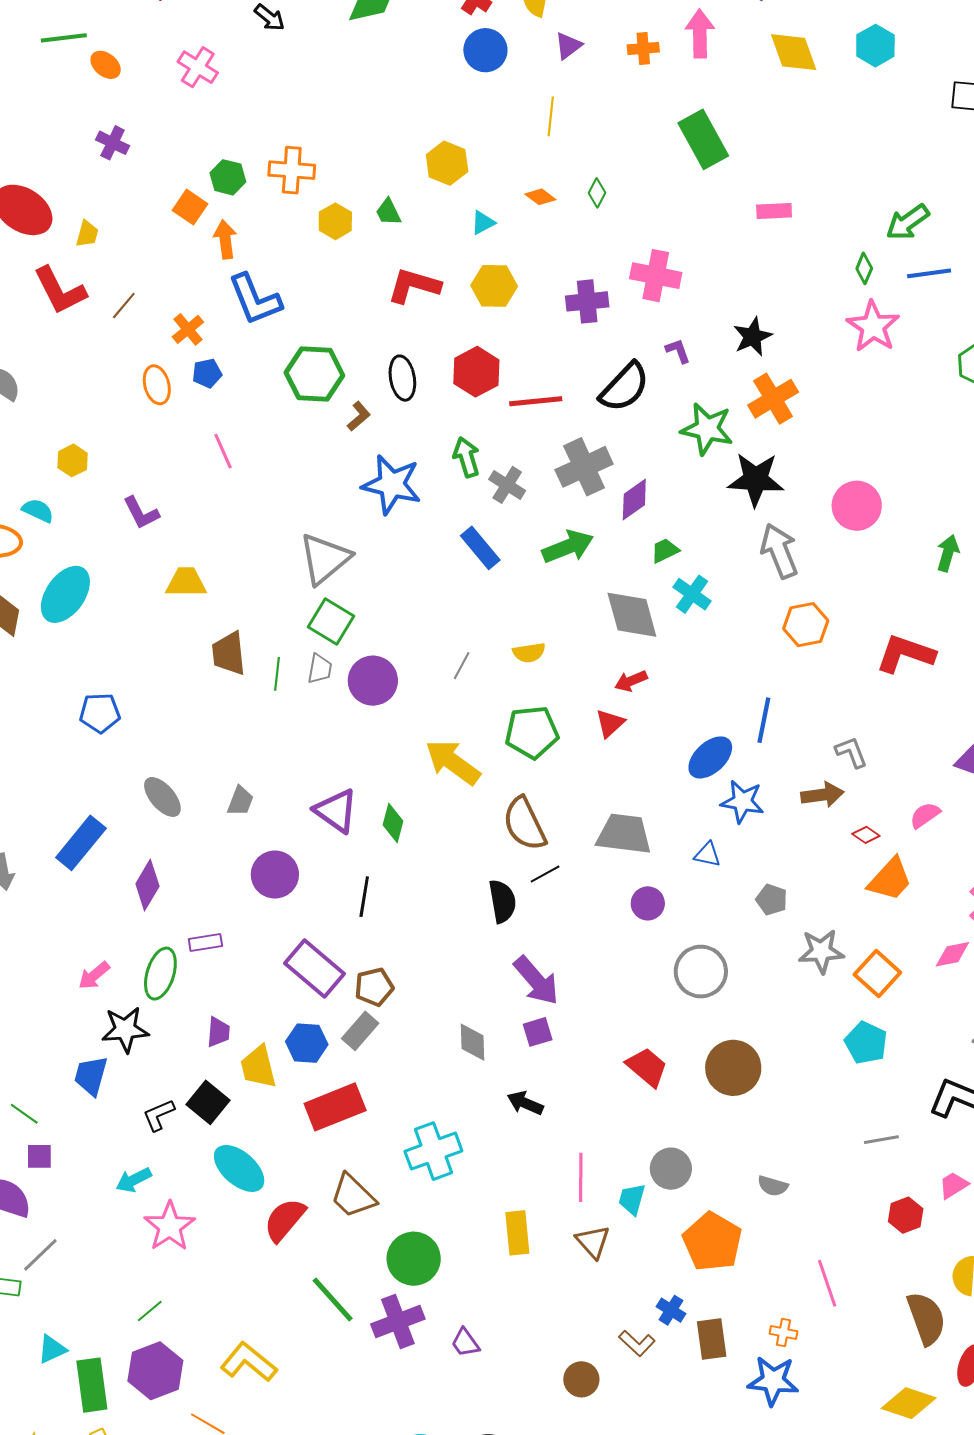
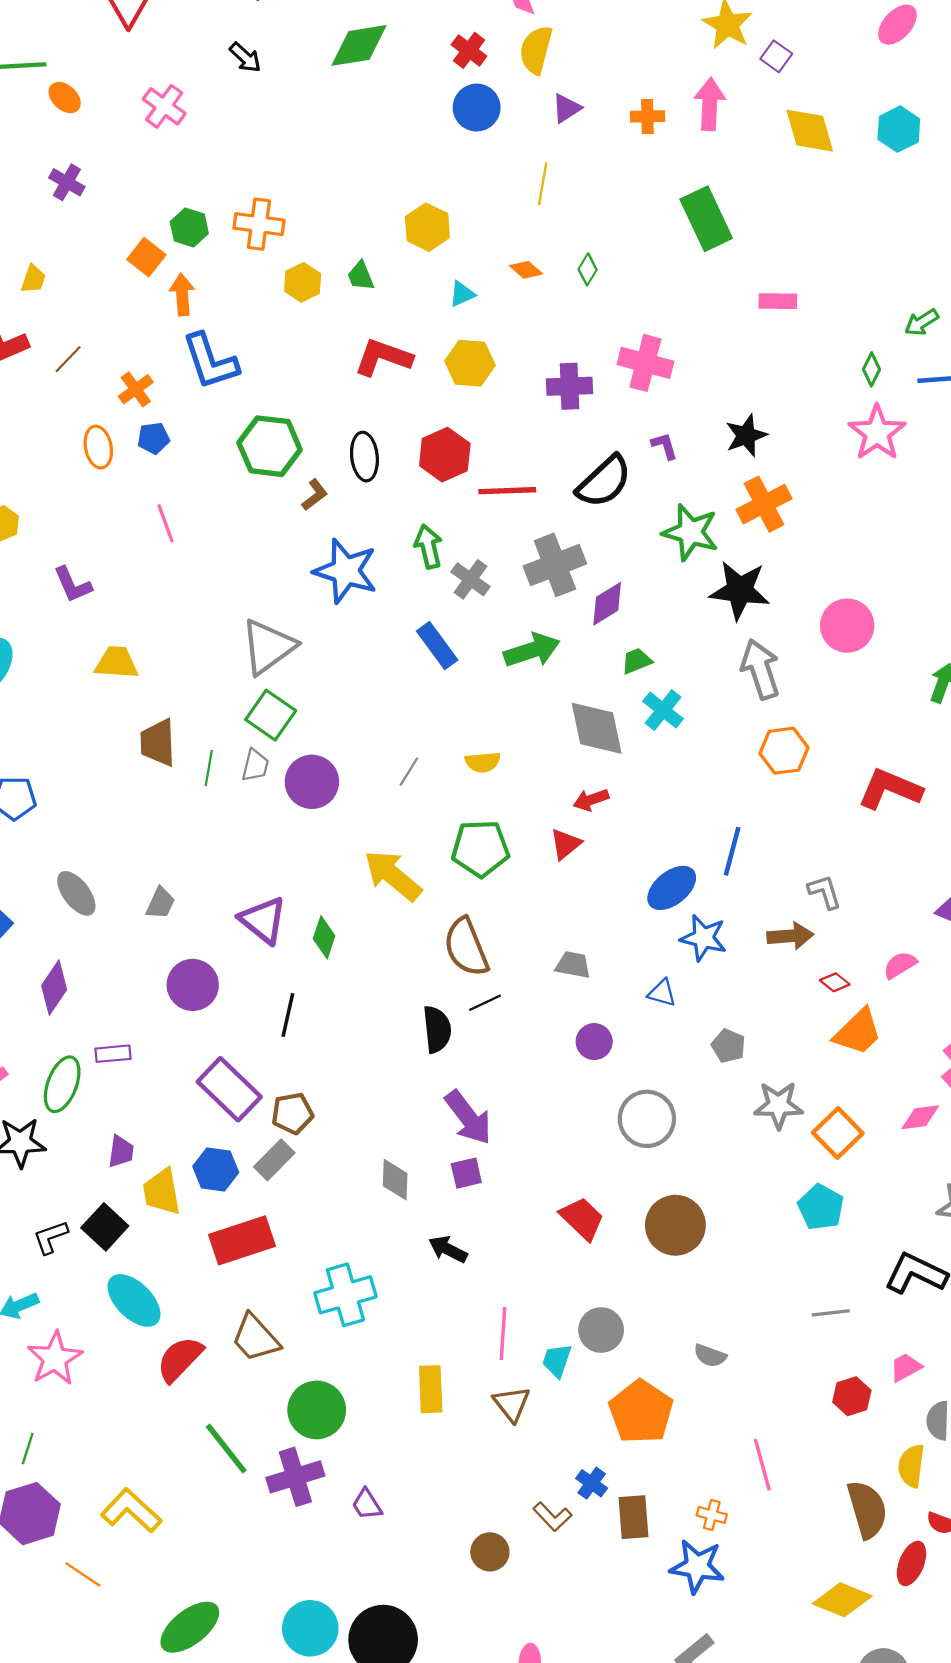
green arrow: (908, 222) -> (922, 322), size x0.7
gray trapezoid: (624, 834) -> (573, 965), size x0.6
green line: (150, 1311) -> (28, 1449), turned -36

